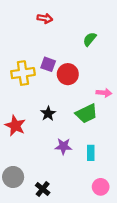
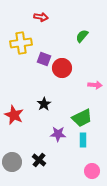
yellow cross: (23, 73) -> (21, 43), moved
green trapezoid: (86, 114) -> (82, 118), moved
black cross: (43, 189) -> (39, 160), moved

